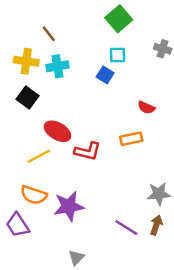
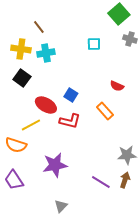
green square: (119, 19) -> (119, 14), moved
blue square: (105, 75) -> (71, 95), moved
orange rectangle: (131, 139) -> (105, 111), turned 60
orange semicircle: (34, 195) -> (16, 145), moved

